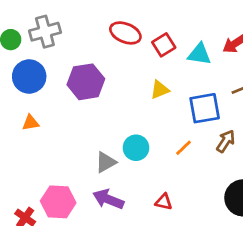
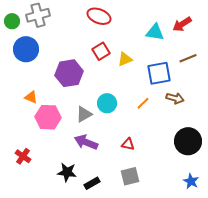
red square: (164, 45) -> (101, 51), moved
purple hexagon: (86, 82) -> (69, 73), moved
orange triangle: (30, 123) -> (31, 97), moved, turned 32
brown arrow: (226, 141) -> (175, 98), turned 72
pink hexagon: (58, 202) -> (48, 117), moved

